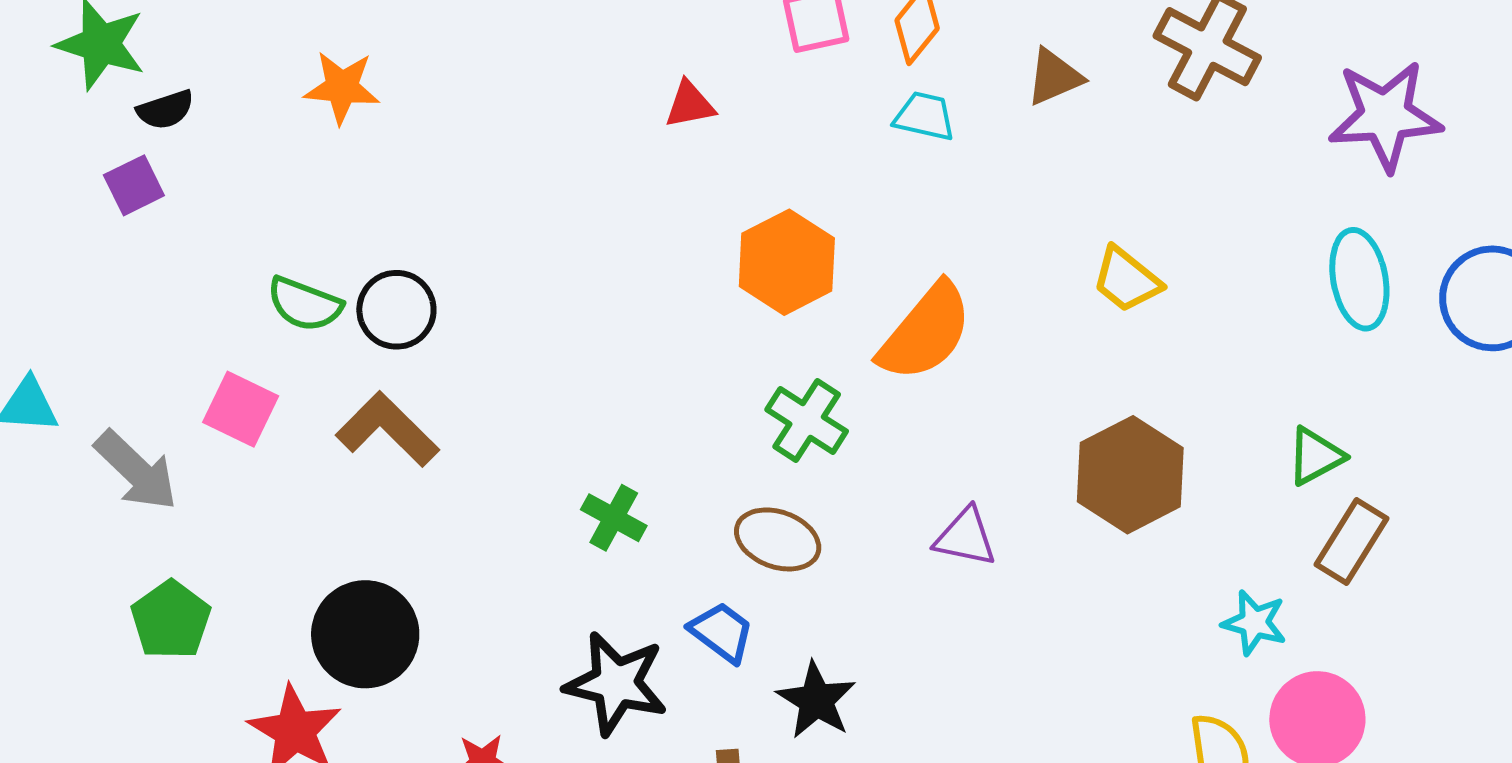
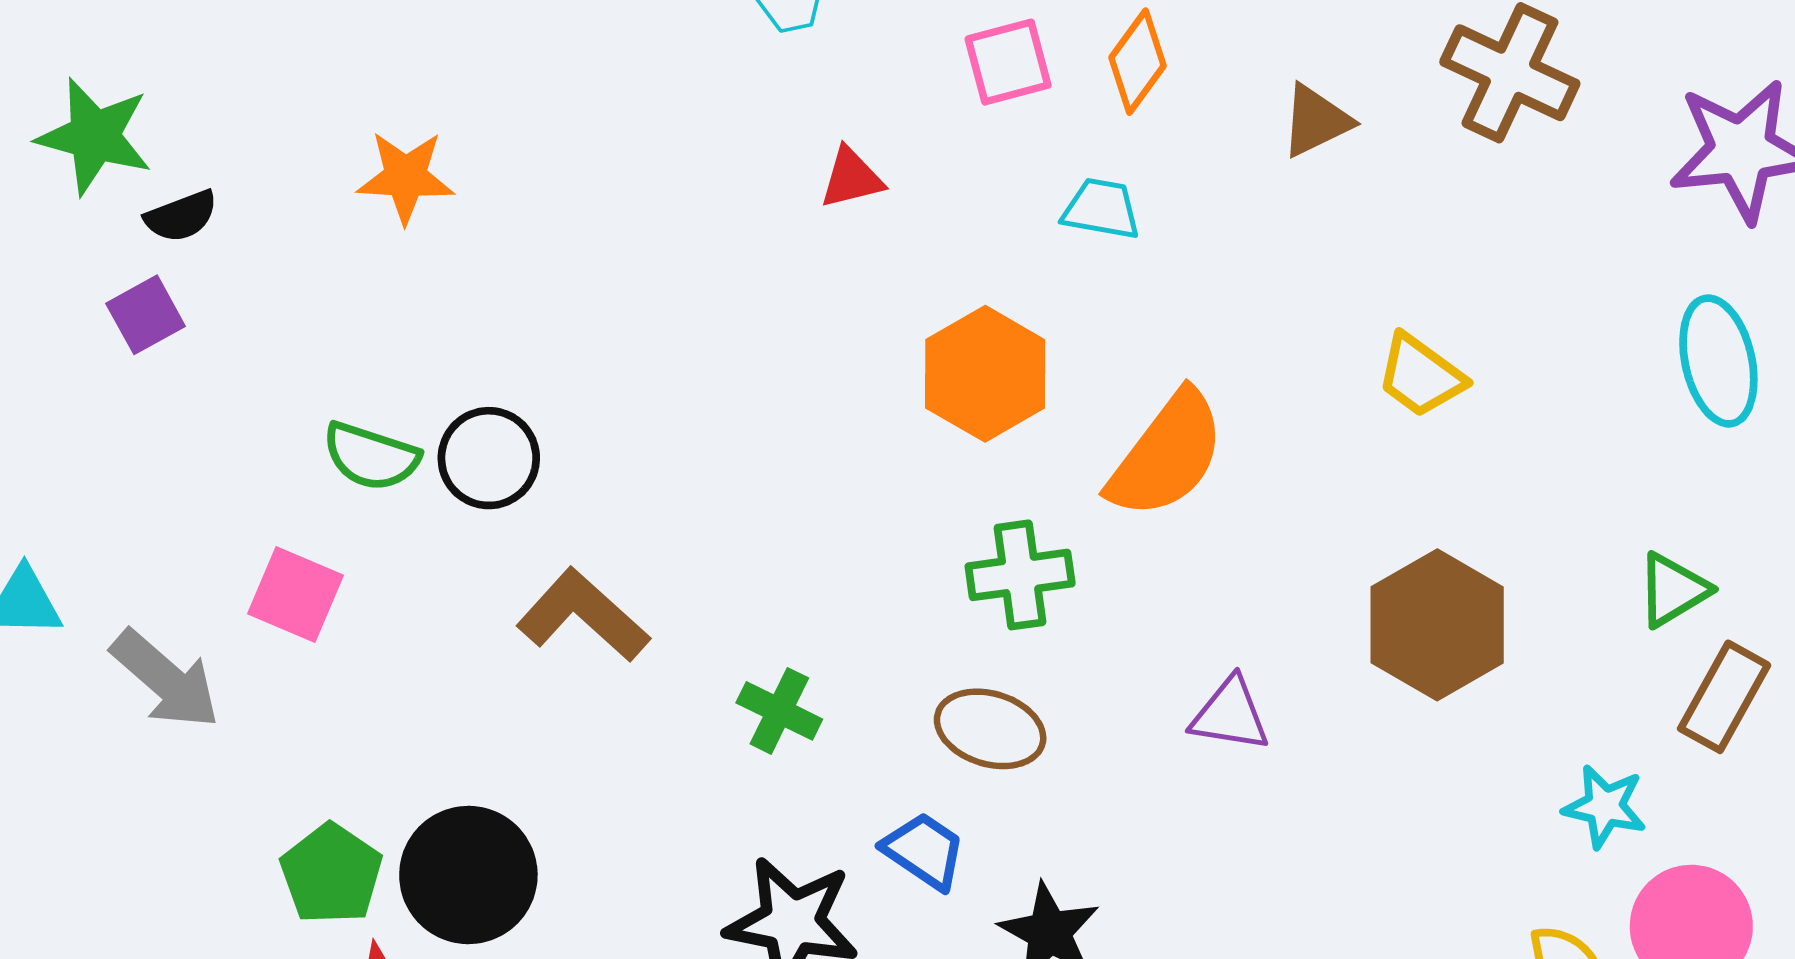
cyan trapezoid: (925, 116) -> (1101, 209), moved
green cross: (807, 420) -> (1020, 575), turned -38
brown L-shape: (387, 429) -> (583, 615), moved
green pentagon: (171, 620) -> (331, 874), moved

